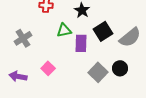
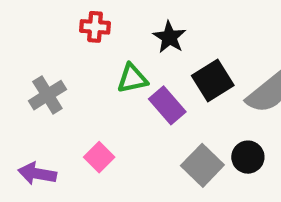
purple rectangle: (81, 43) -> (167, 105), turned -42

